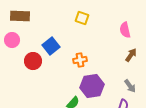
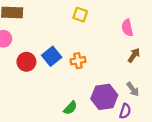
blue square: (51, 46) -> (52, 56), moved
purple hexagon: (92, 86) -> (104, 97), moved

